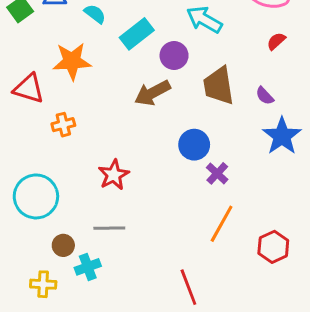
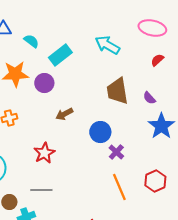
purple circle: (174, 56) -> (44, 83), moved
brown arrow: (152, 93) -> (64, 114), moved, size x0.7
orange line: (222, 224) -> (119, 187), turned -52
red hexagon: (273, 247) -> (155, 181), moved

